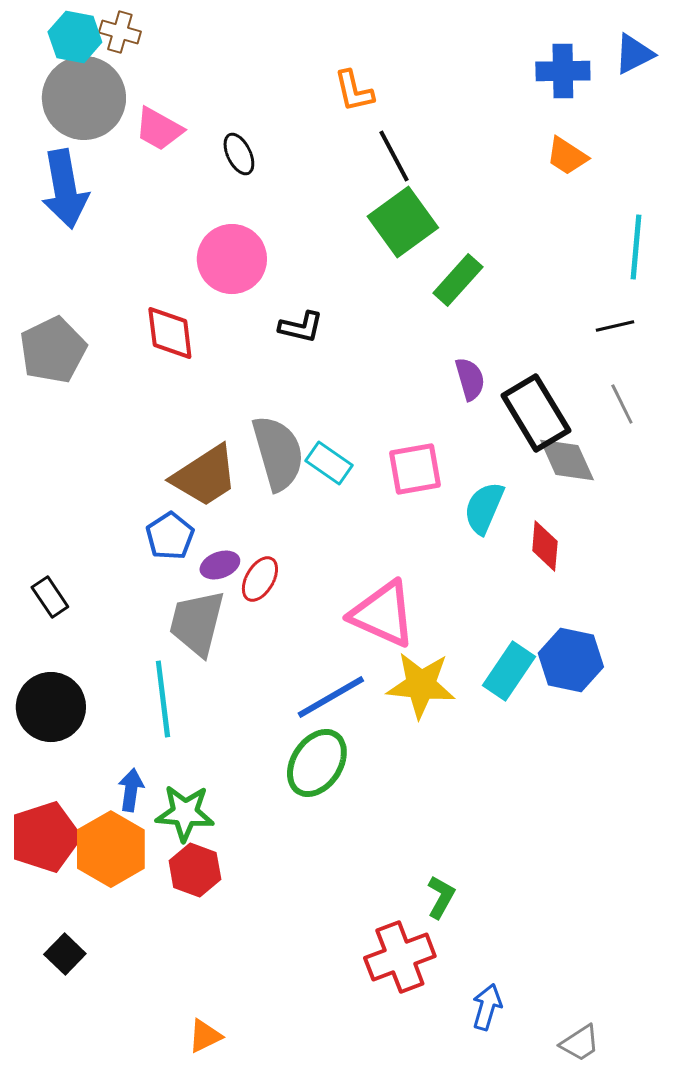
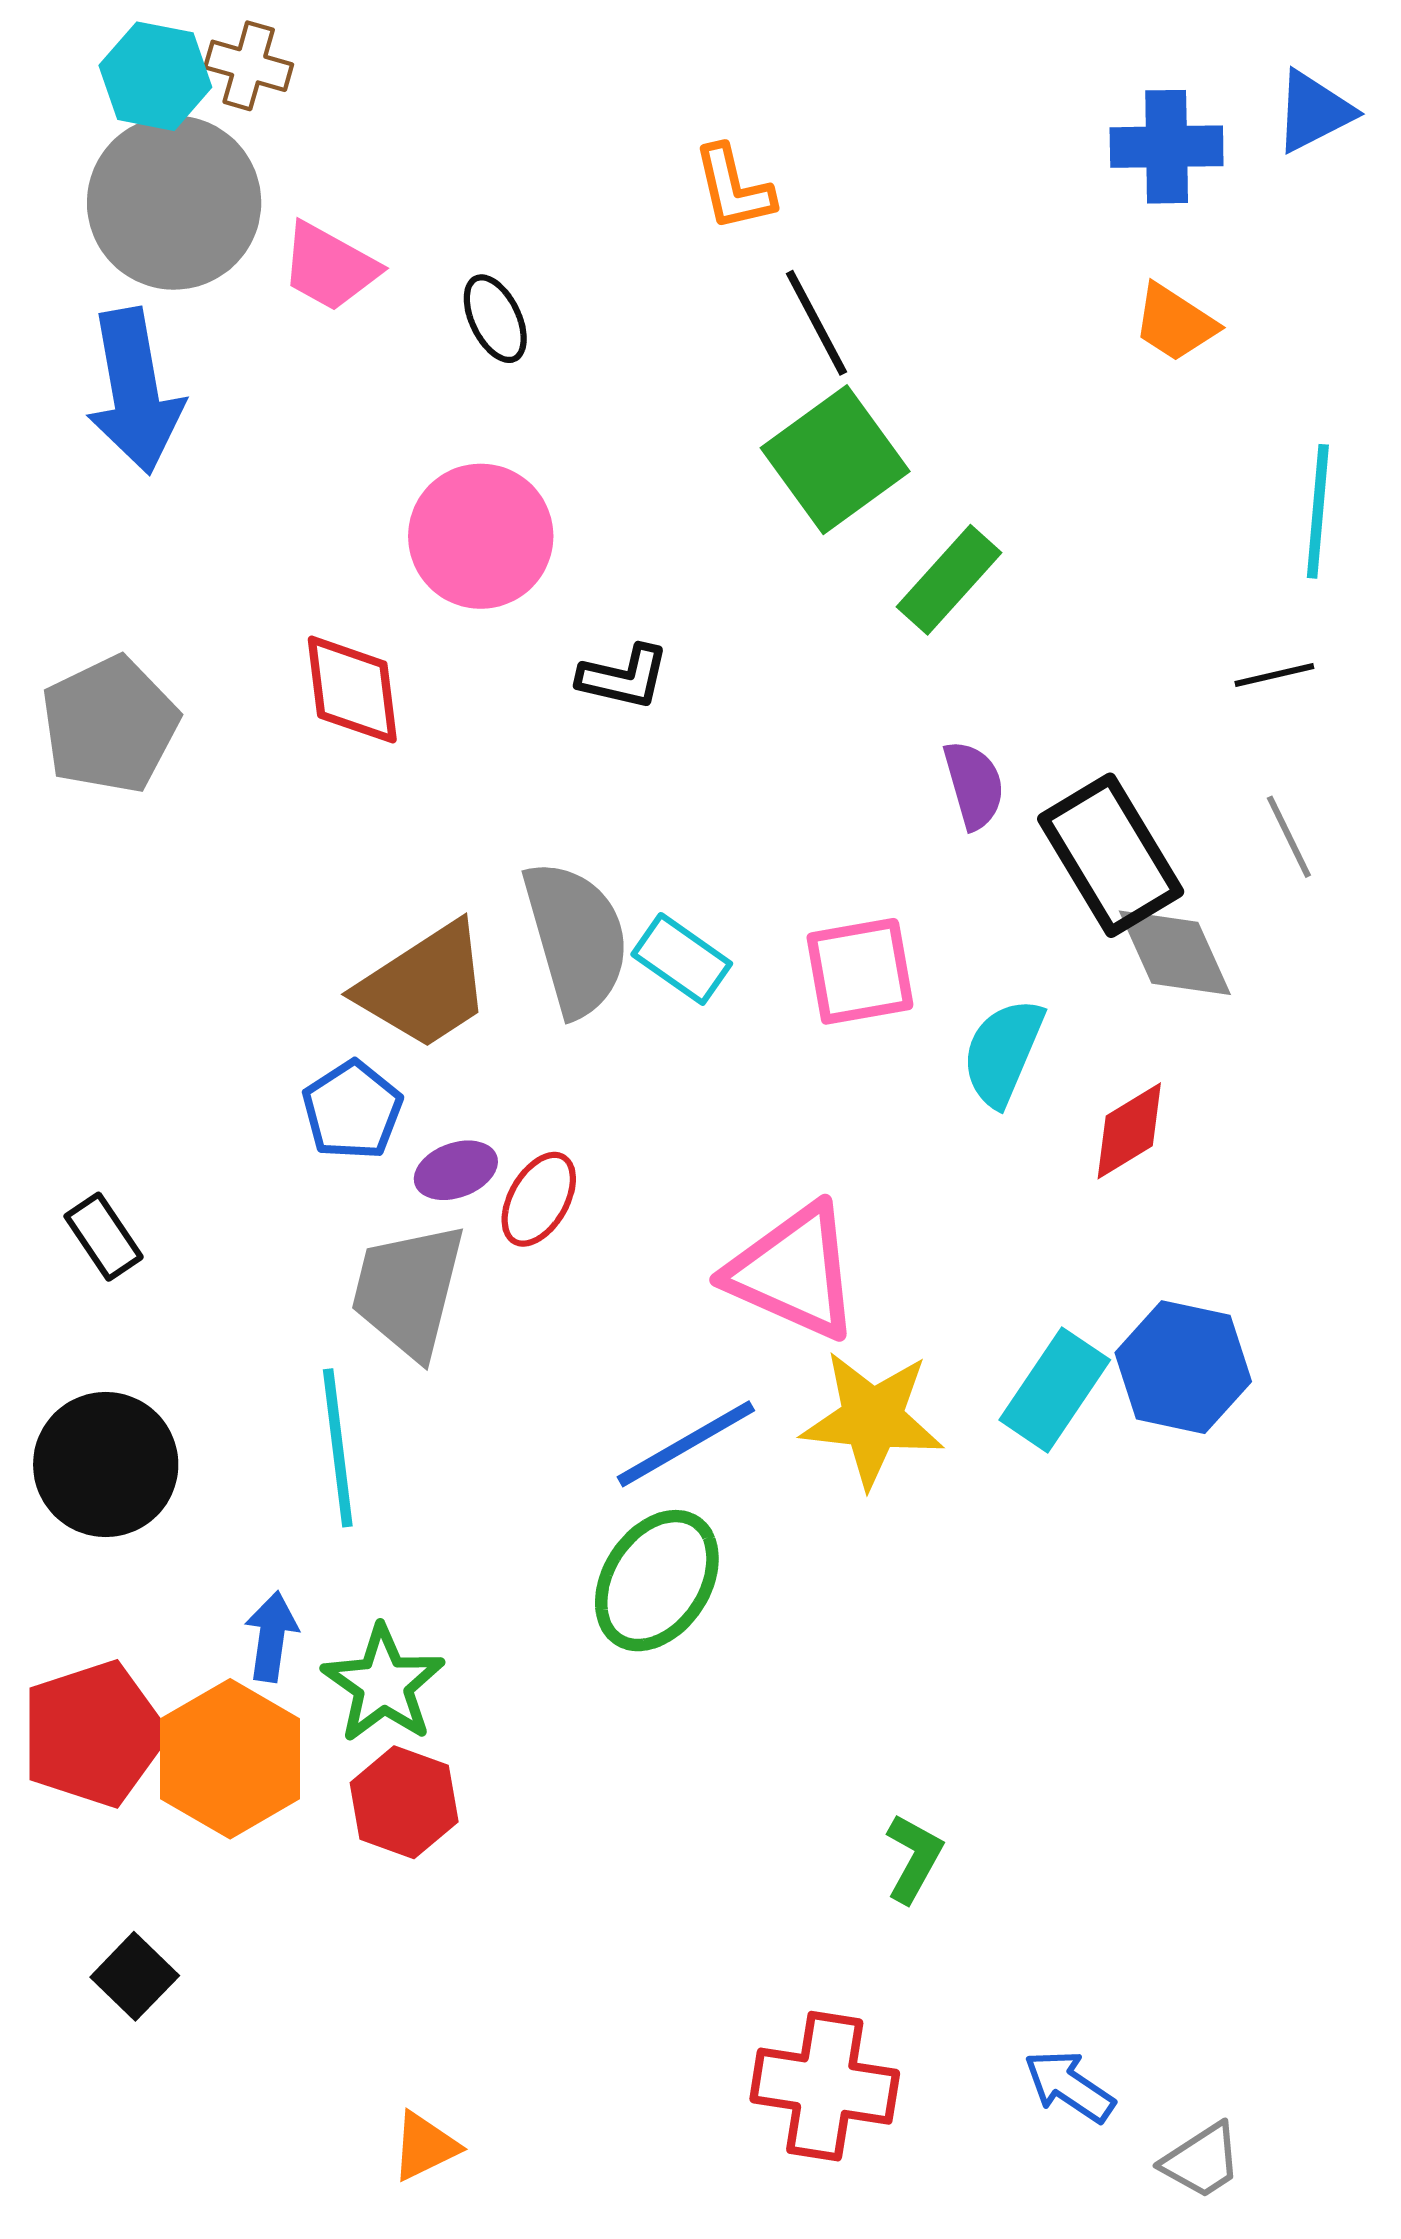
red diamond: (545, 546) -> (1129, 1131), turned 54
green star: (185, 813) -> (383, 1684), turned 30
red cross: (400, 957) -> (825, 2086), moved, turned 30
blue arrow: (487, 1007) -> (1069, 2086), moved, turned -72

